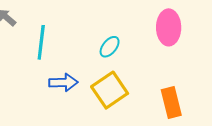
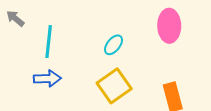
blue arrow: (63, 82) -> (47, 79), moved

